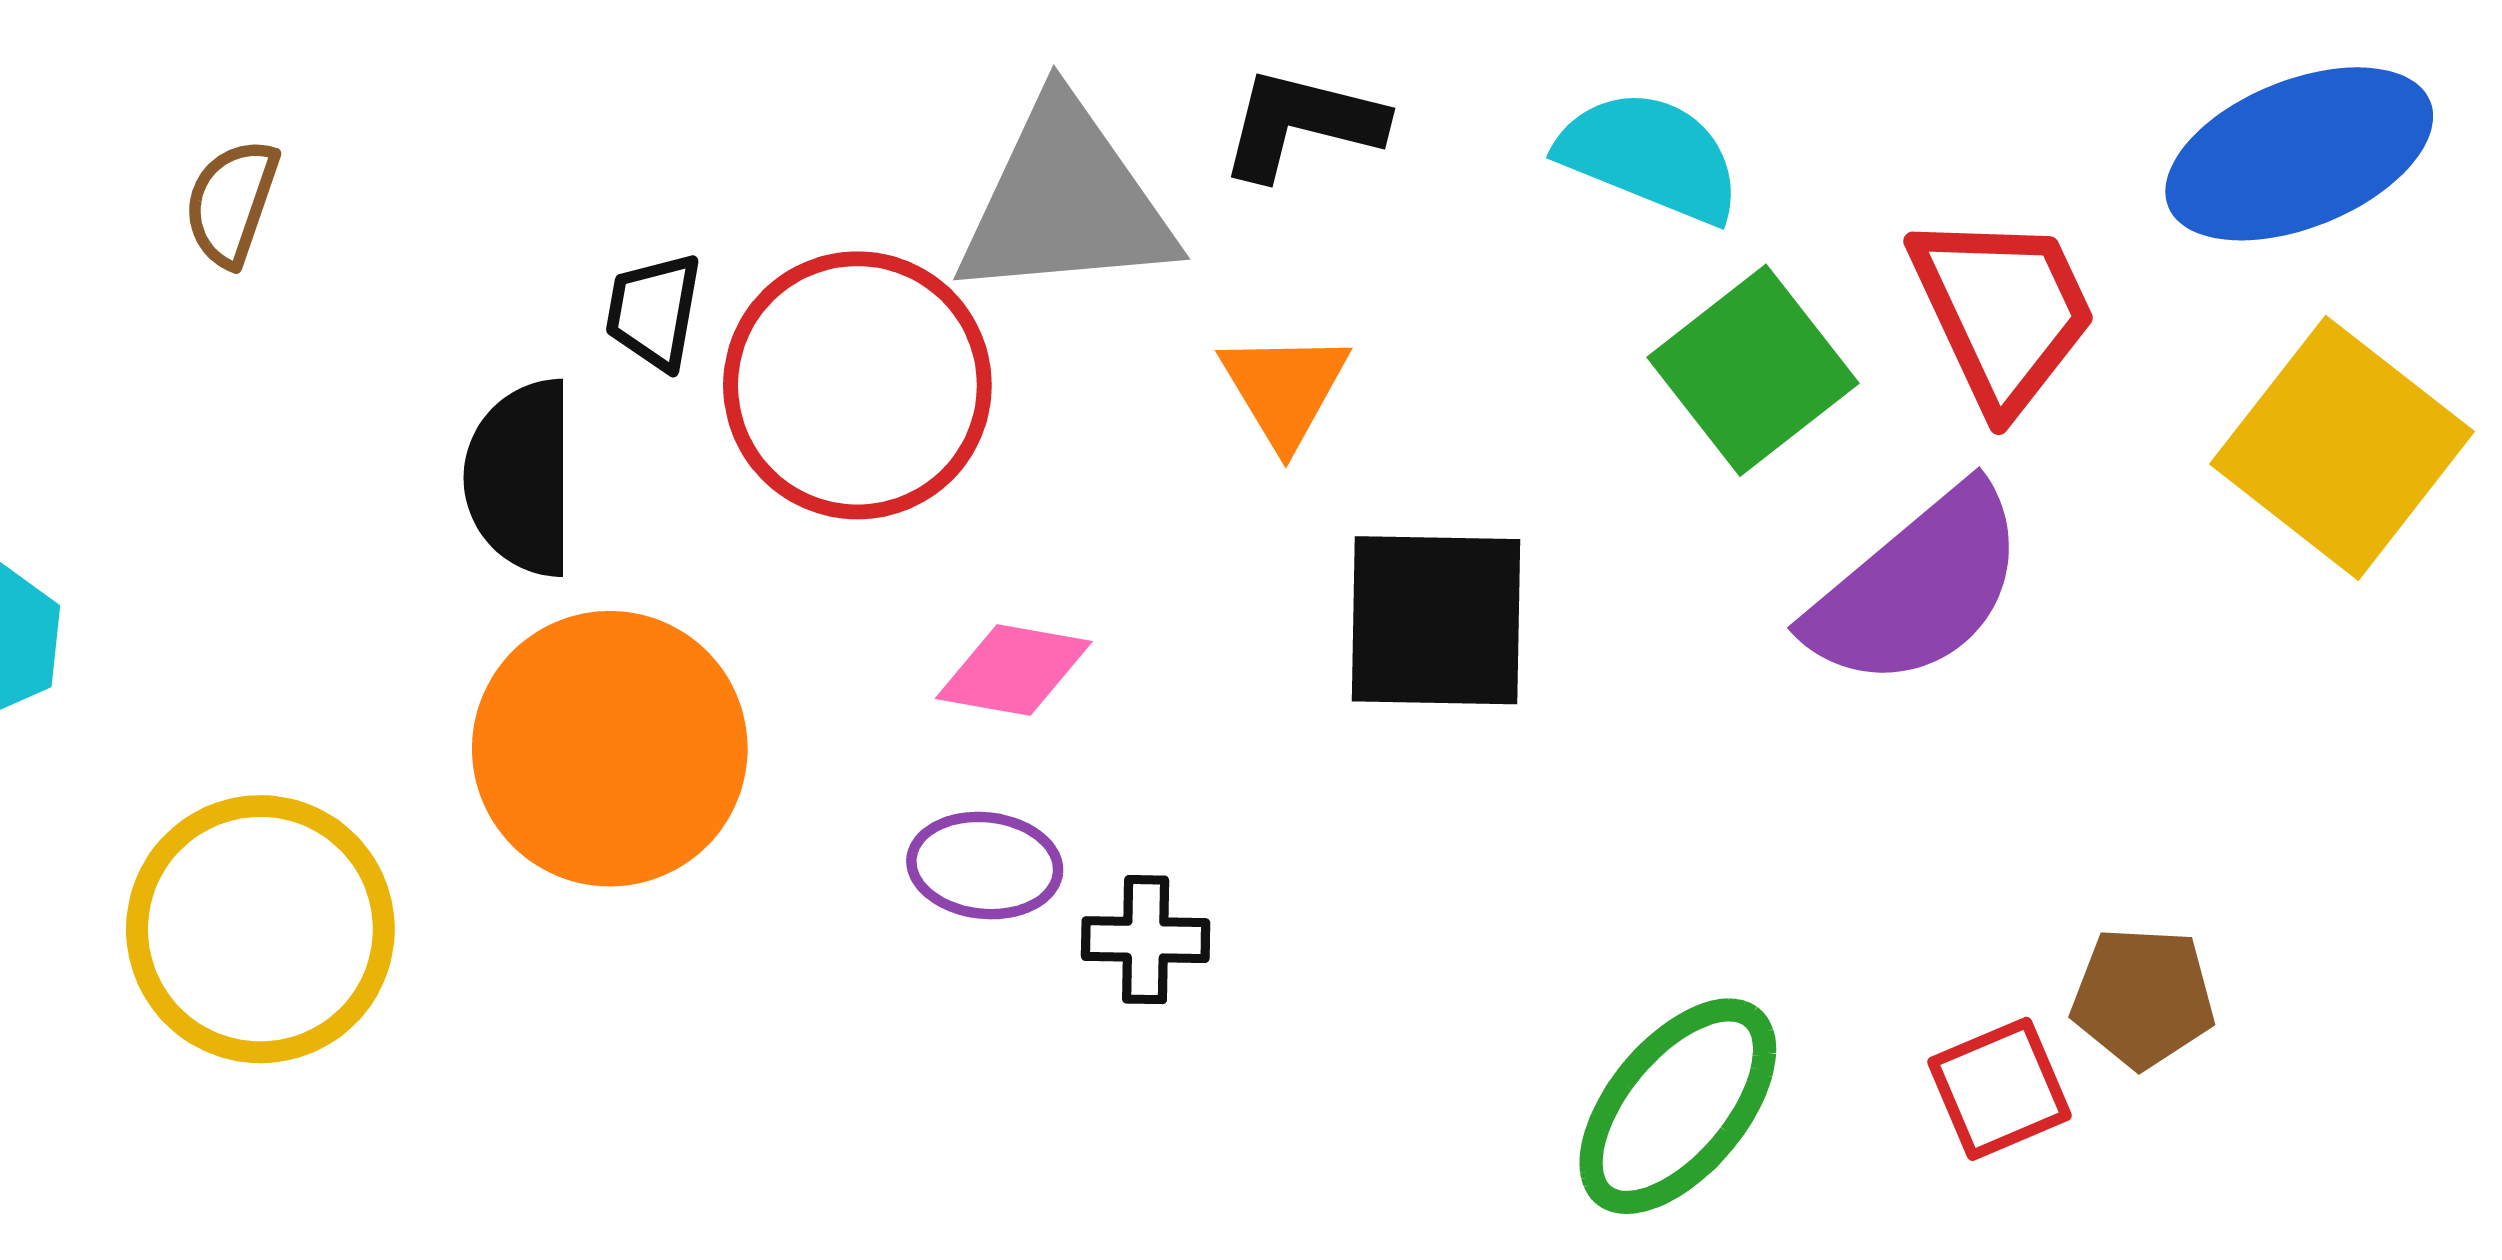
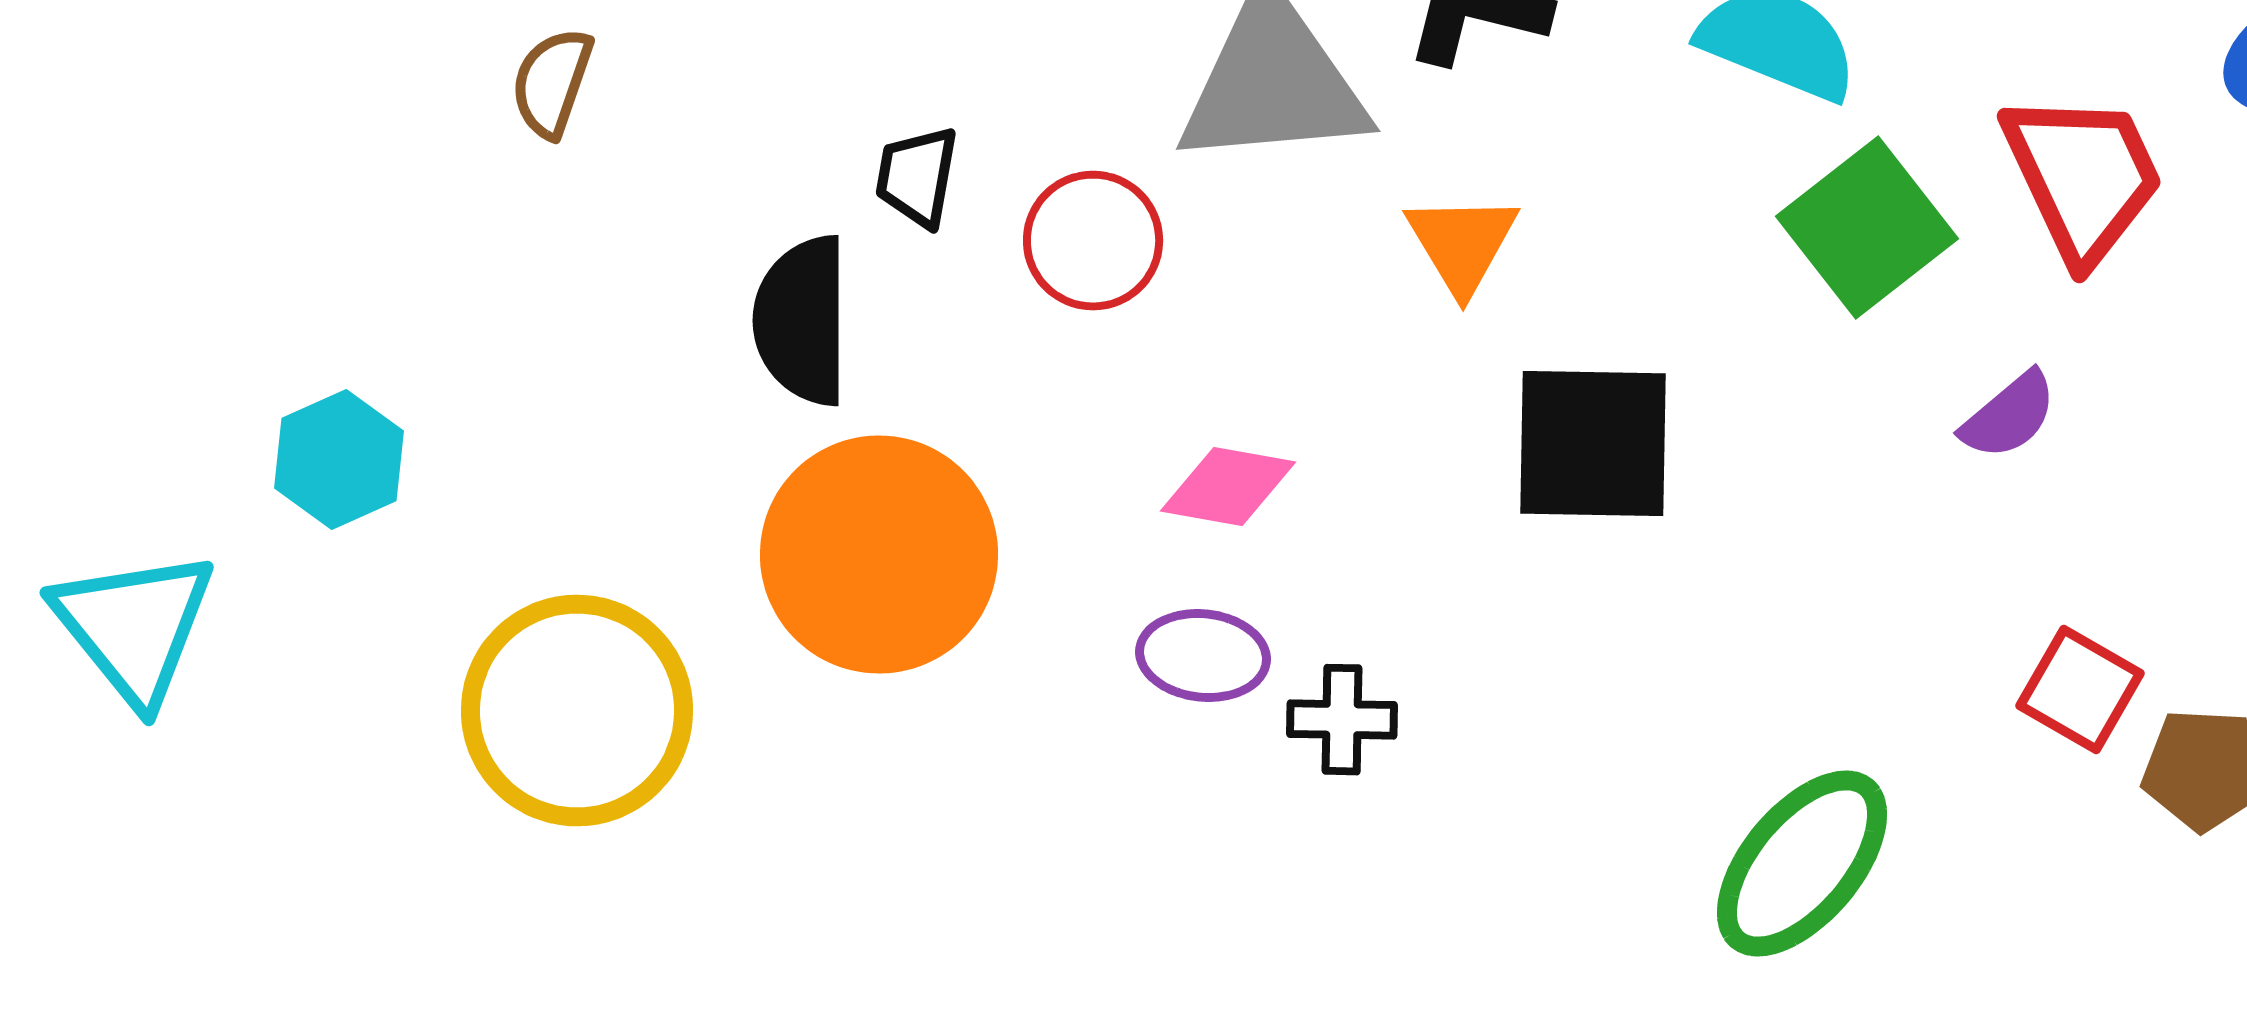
red circle: (857, 385) -> (1093, 241), size x0.6
purple semicircle: (1917, 588) -> (2009, 416), size x0.5
red square: (2000, 1089) -> (2080, 690), moved, turned -37

